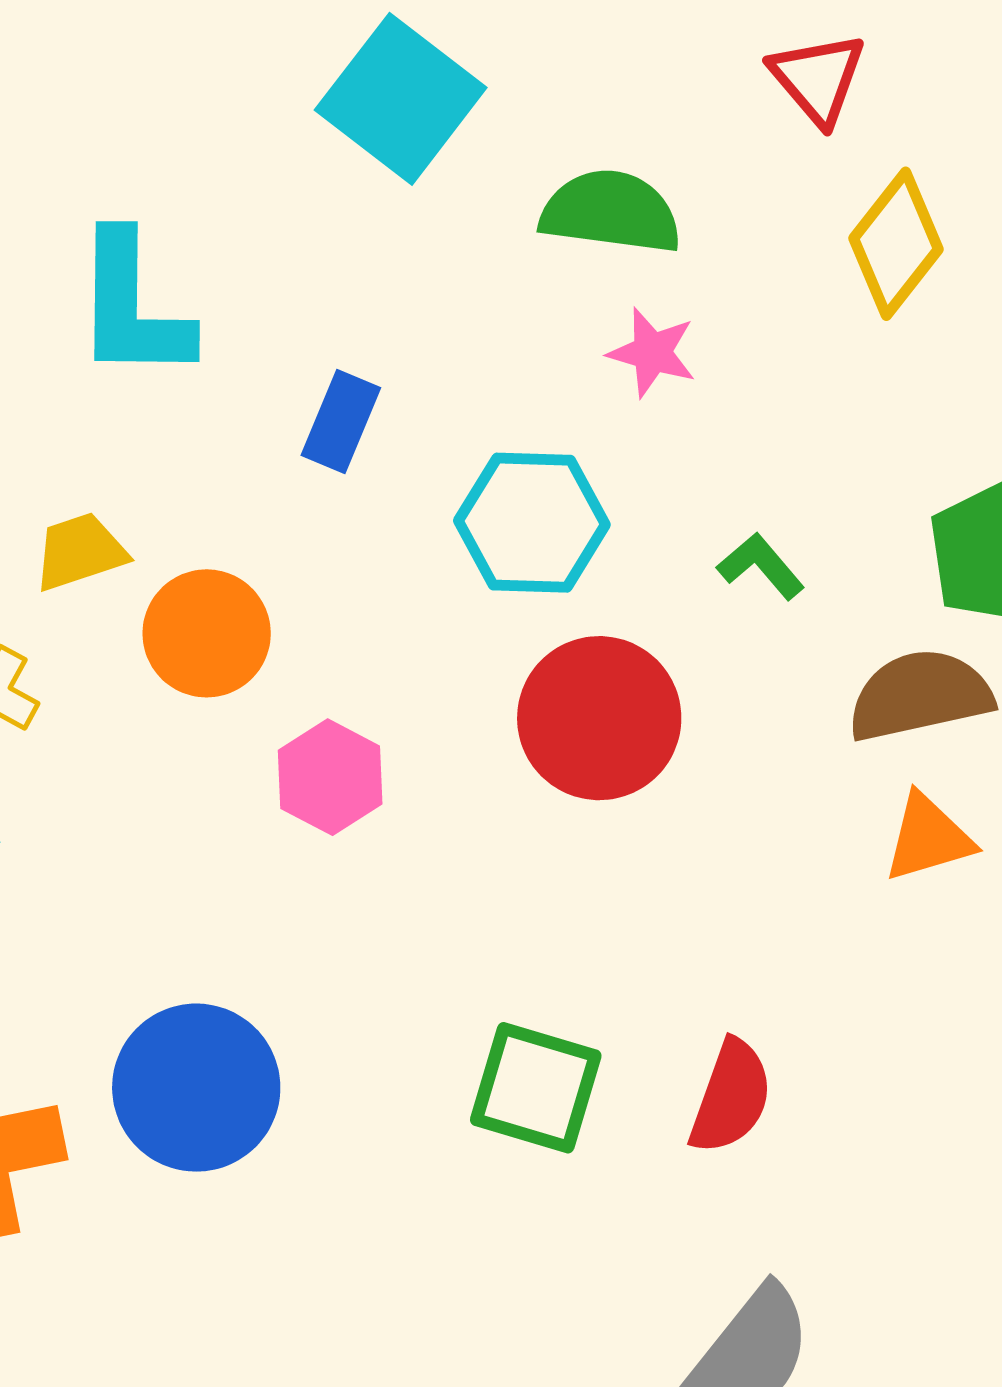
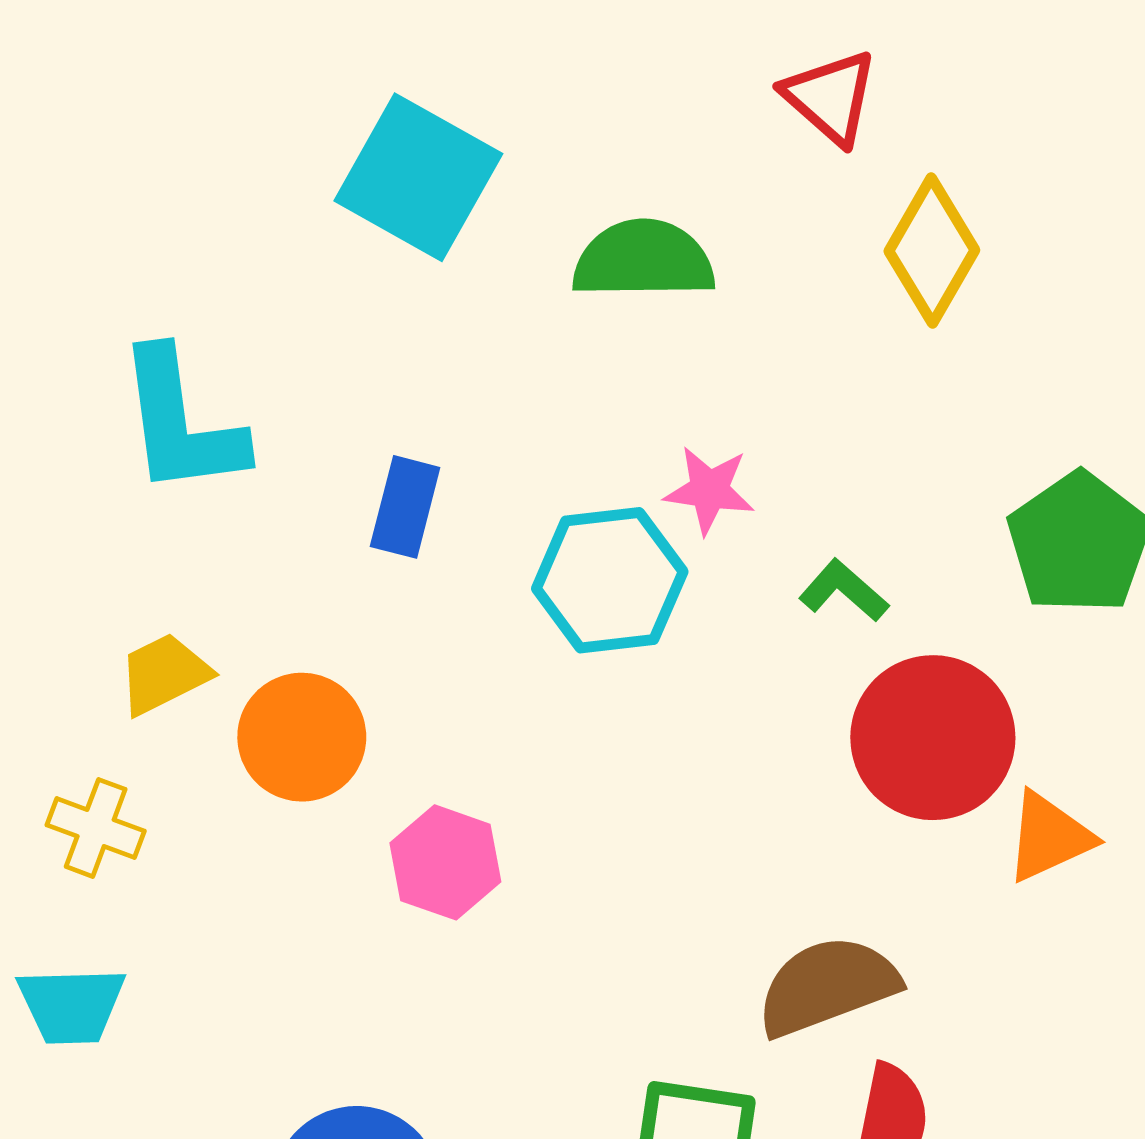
pink star: (652, 353) -> (709, 490), moved
brown semicircle: (920, 695) -> (827, 986), moved
red circle: (599, 718) -> (933, 738), moved

